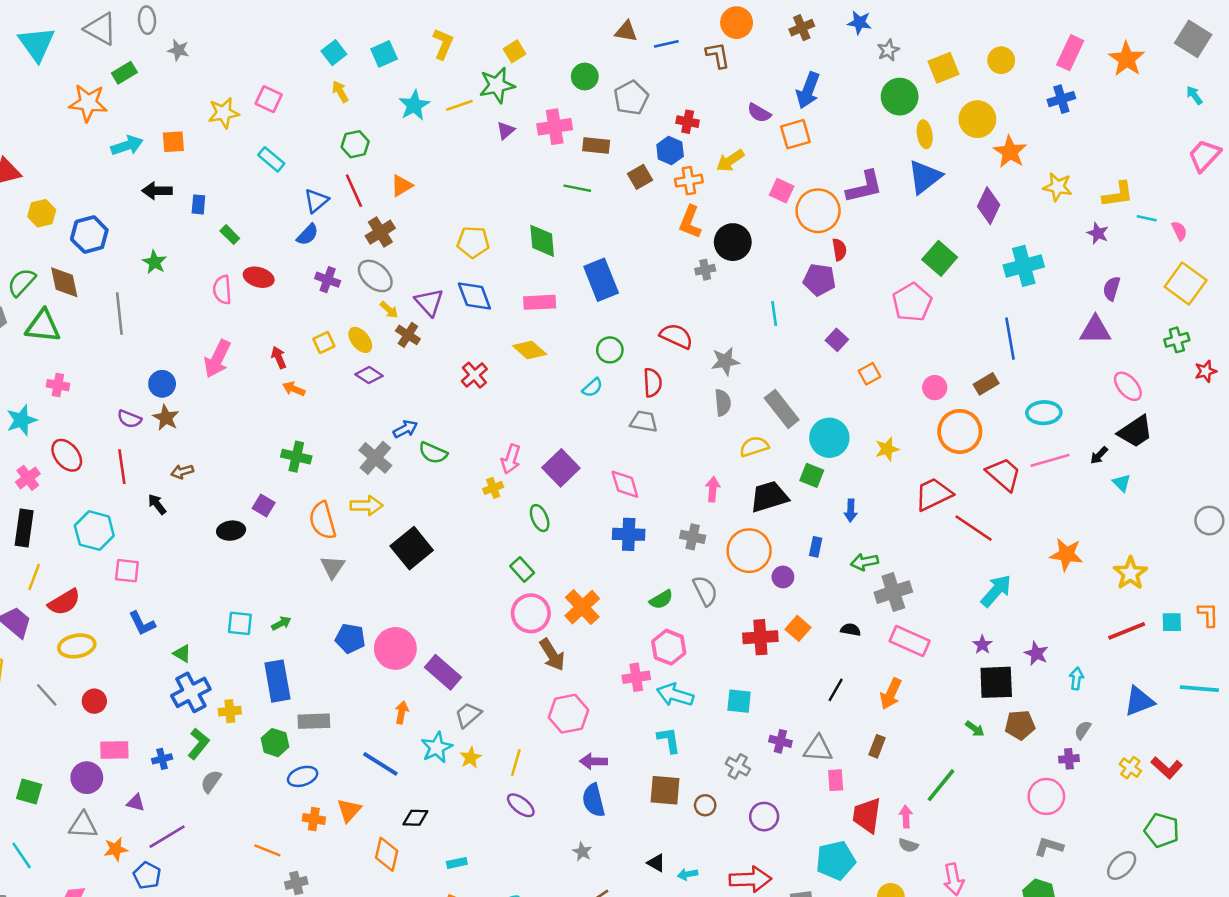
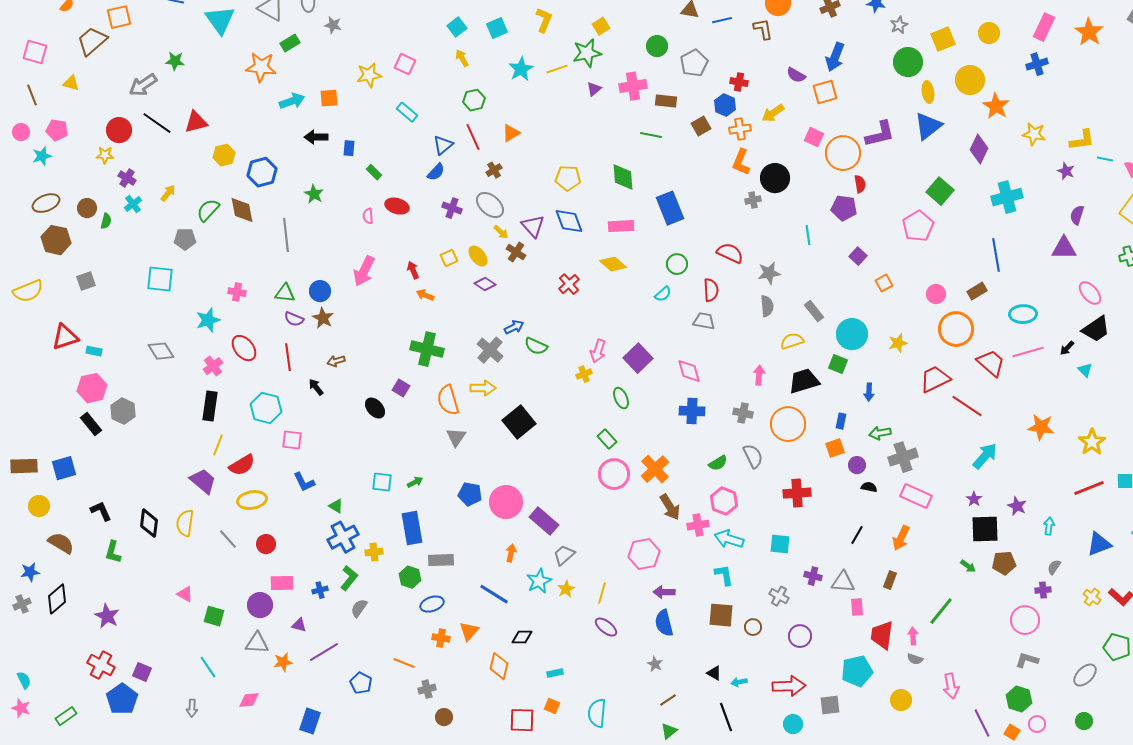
brown cross: (380, 232) -> (494, 170), size x0.7
pink semicircle: (222, 290) -> (368, 216), size x0.7
green triangle: (43, 326) -> (285, 293), moved, size x0.7
gray rectangle: (782, 409) -> (814, 311), size x0.7
green cross: (296, 457) -> (427, 349), size x1.4
black ellipse: (231, 531) -> (375, 408), turned 55
purple circle: (783, 577) -> (857, 465), moved
orange square: (798, 628) -> (835, 448), moved, turned 30
brown arrow: (552, 655) -> (670, 507), moved
blue pentagon: (147, 876) -> (361, 683), moved

